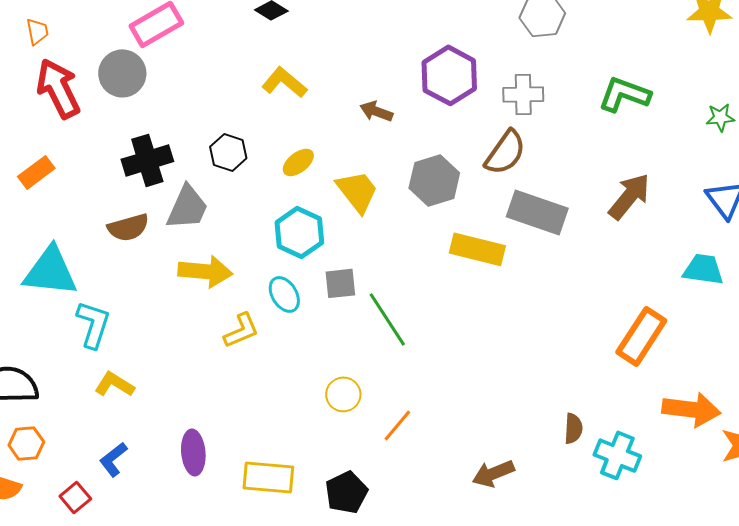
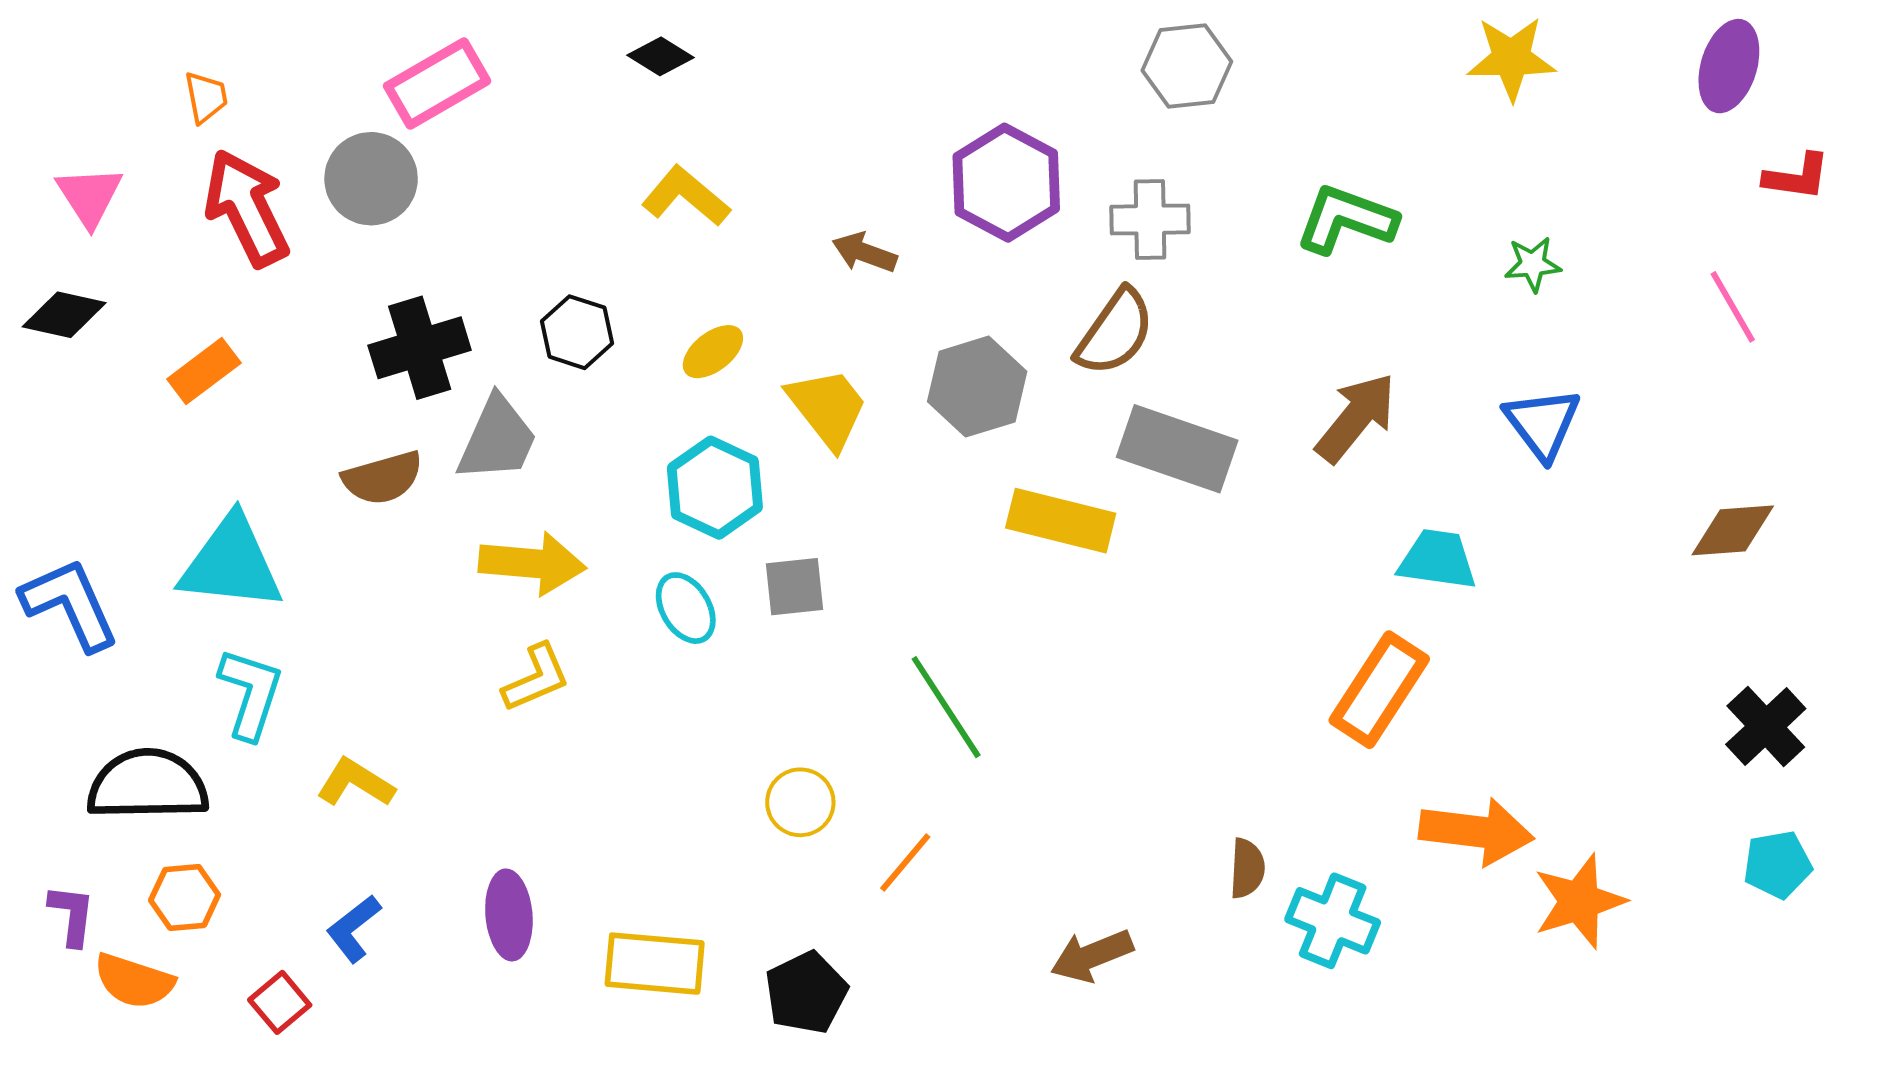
cyan trapezoid: (703, 269) -> (1438, 559), moved
green line: (387, 319) -> (946, 707), moved
cyan L-shape: (93, 324) -> (251, 694), moved
yellow L-shape: (241, 330) -> (536, 678), moved

